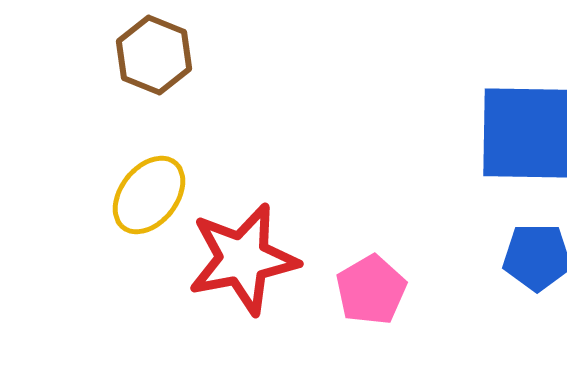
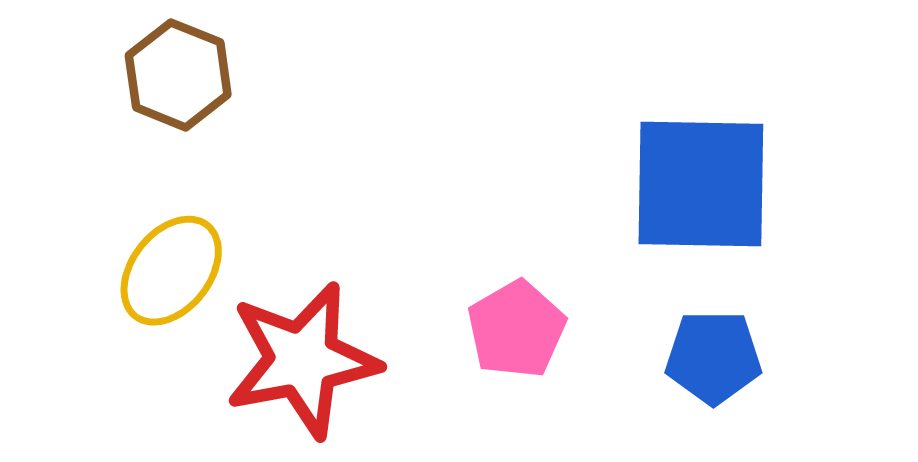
pink pentagon: (371, 290) -> (516, 329), moved

